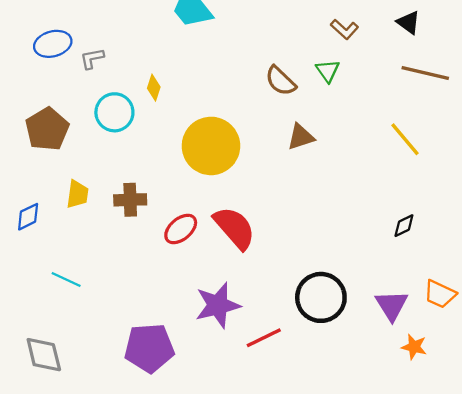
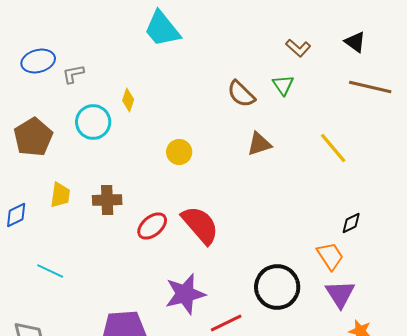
yellow line: (405, 139) -> (333, 148), moved
yellow circle: (211, 146) -> (179, 152), size x0.5
orange trapezoid: (440, 294) -> (330, 256), moved, turned -148

